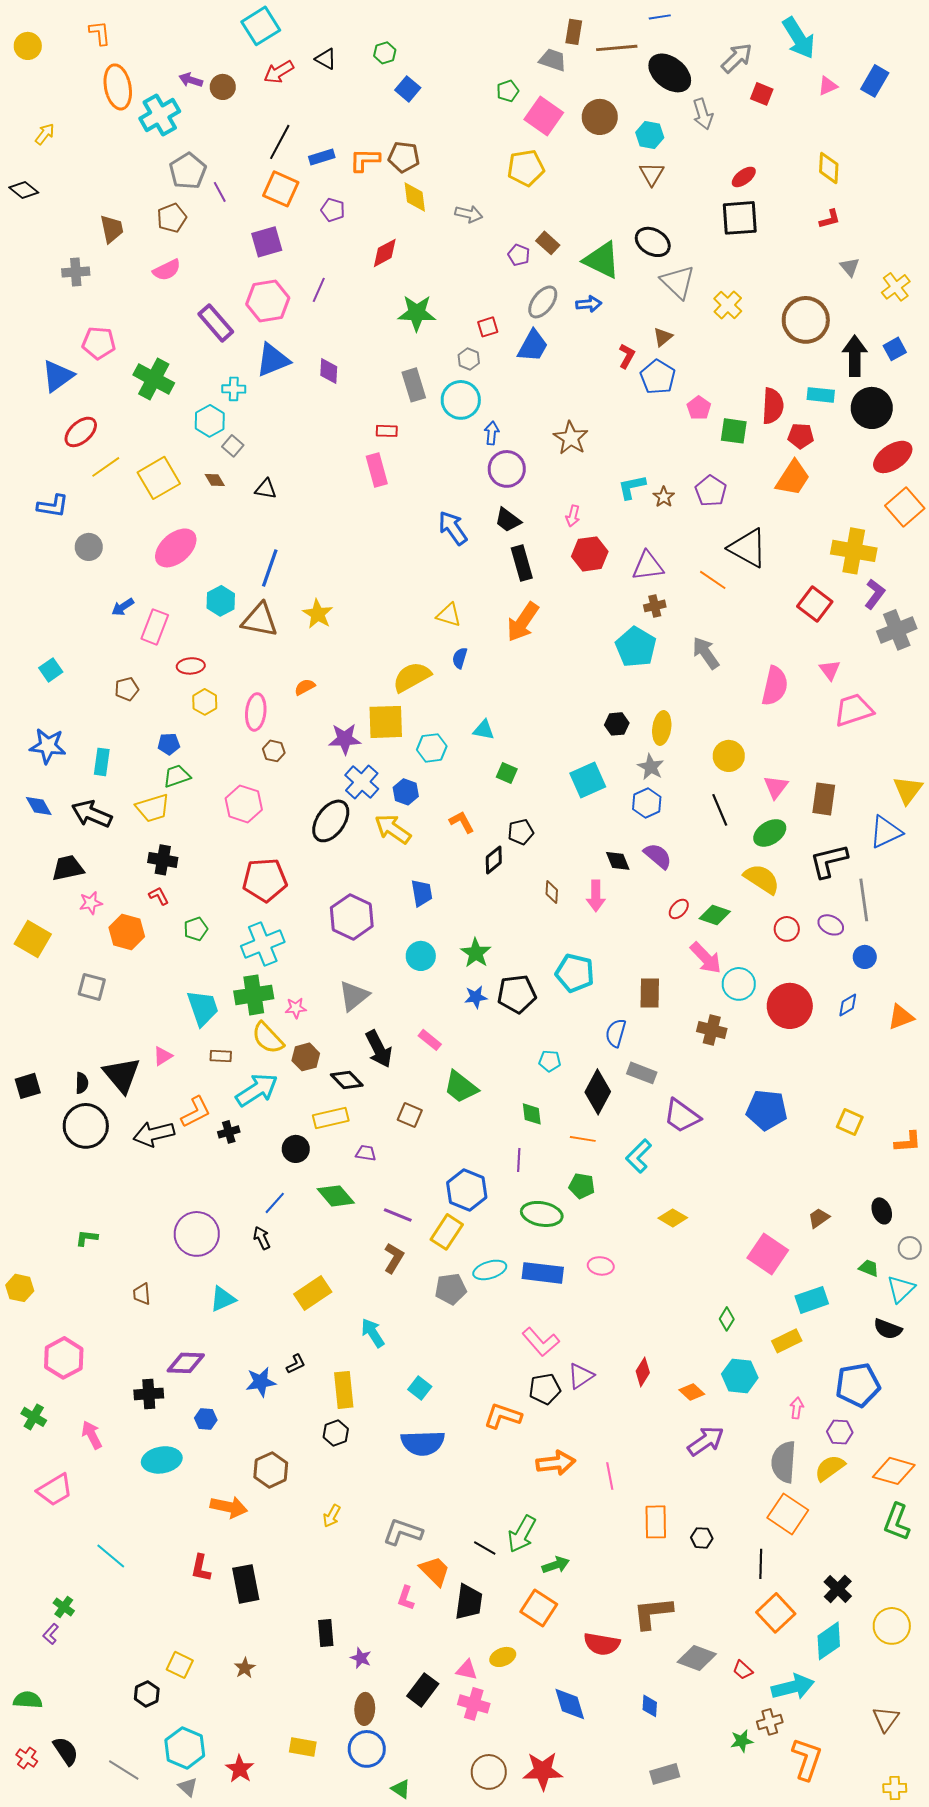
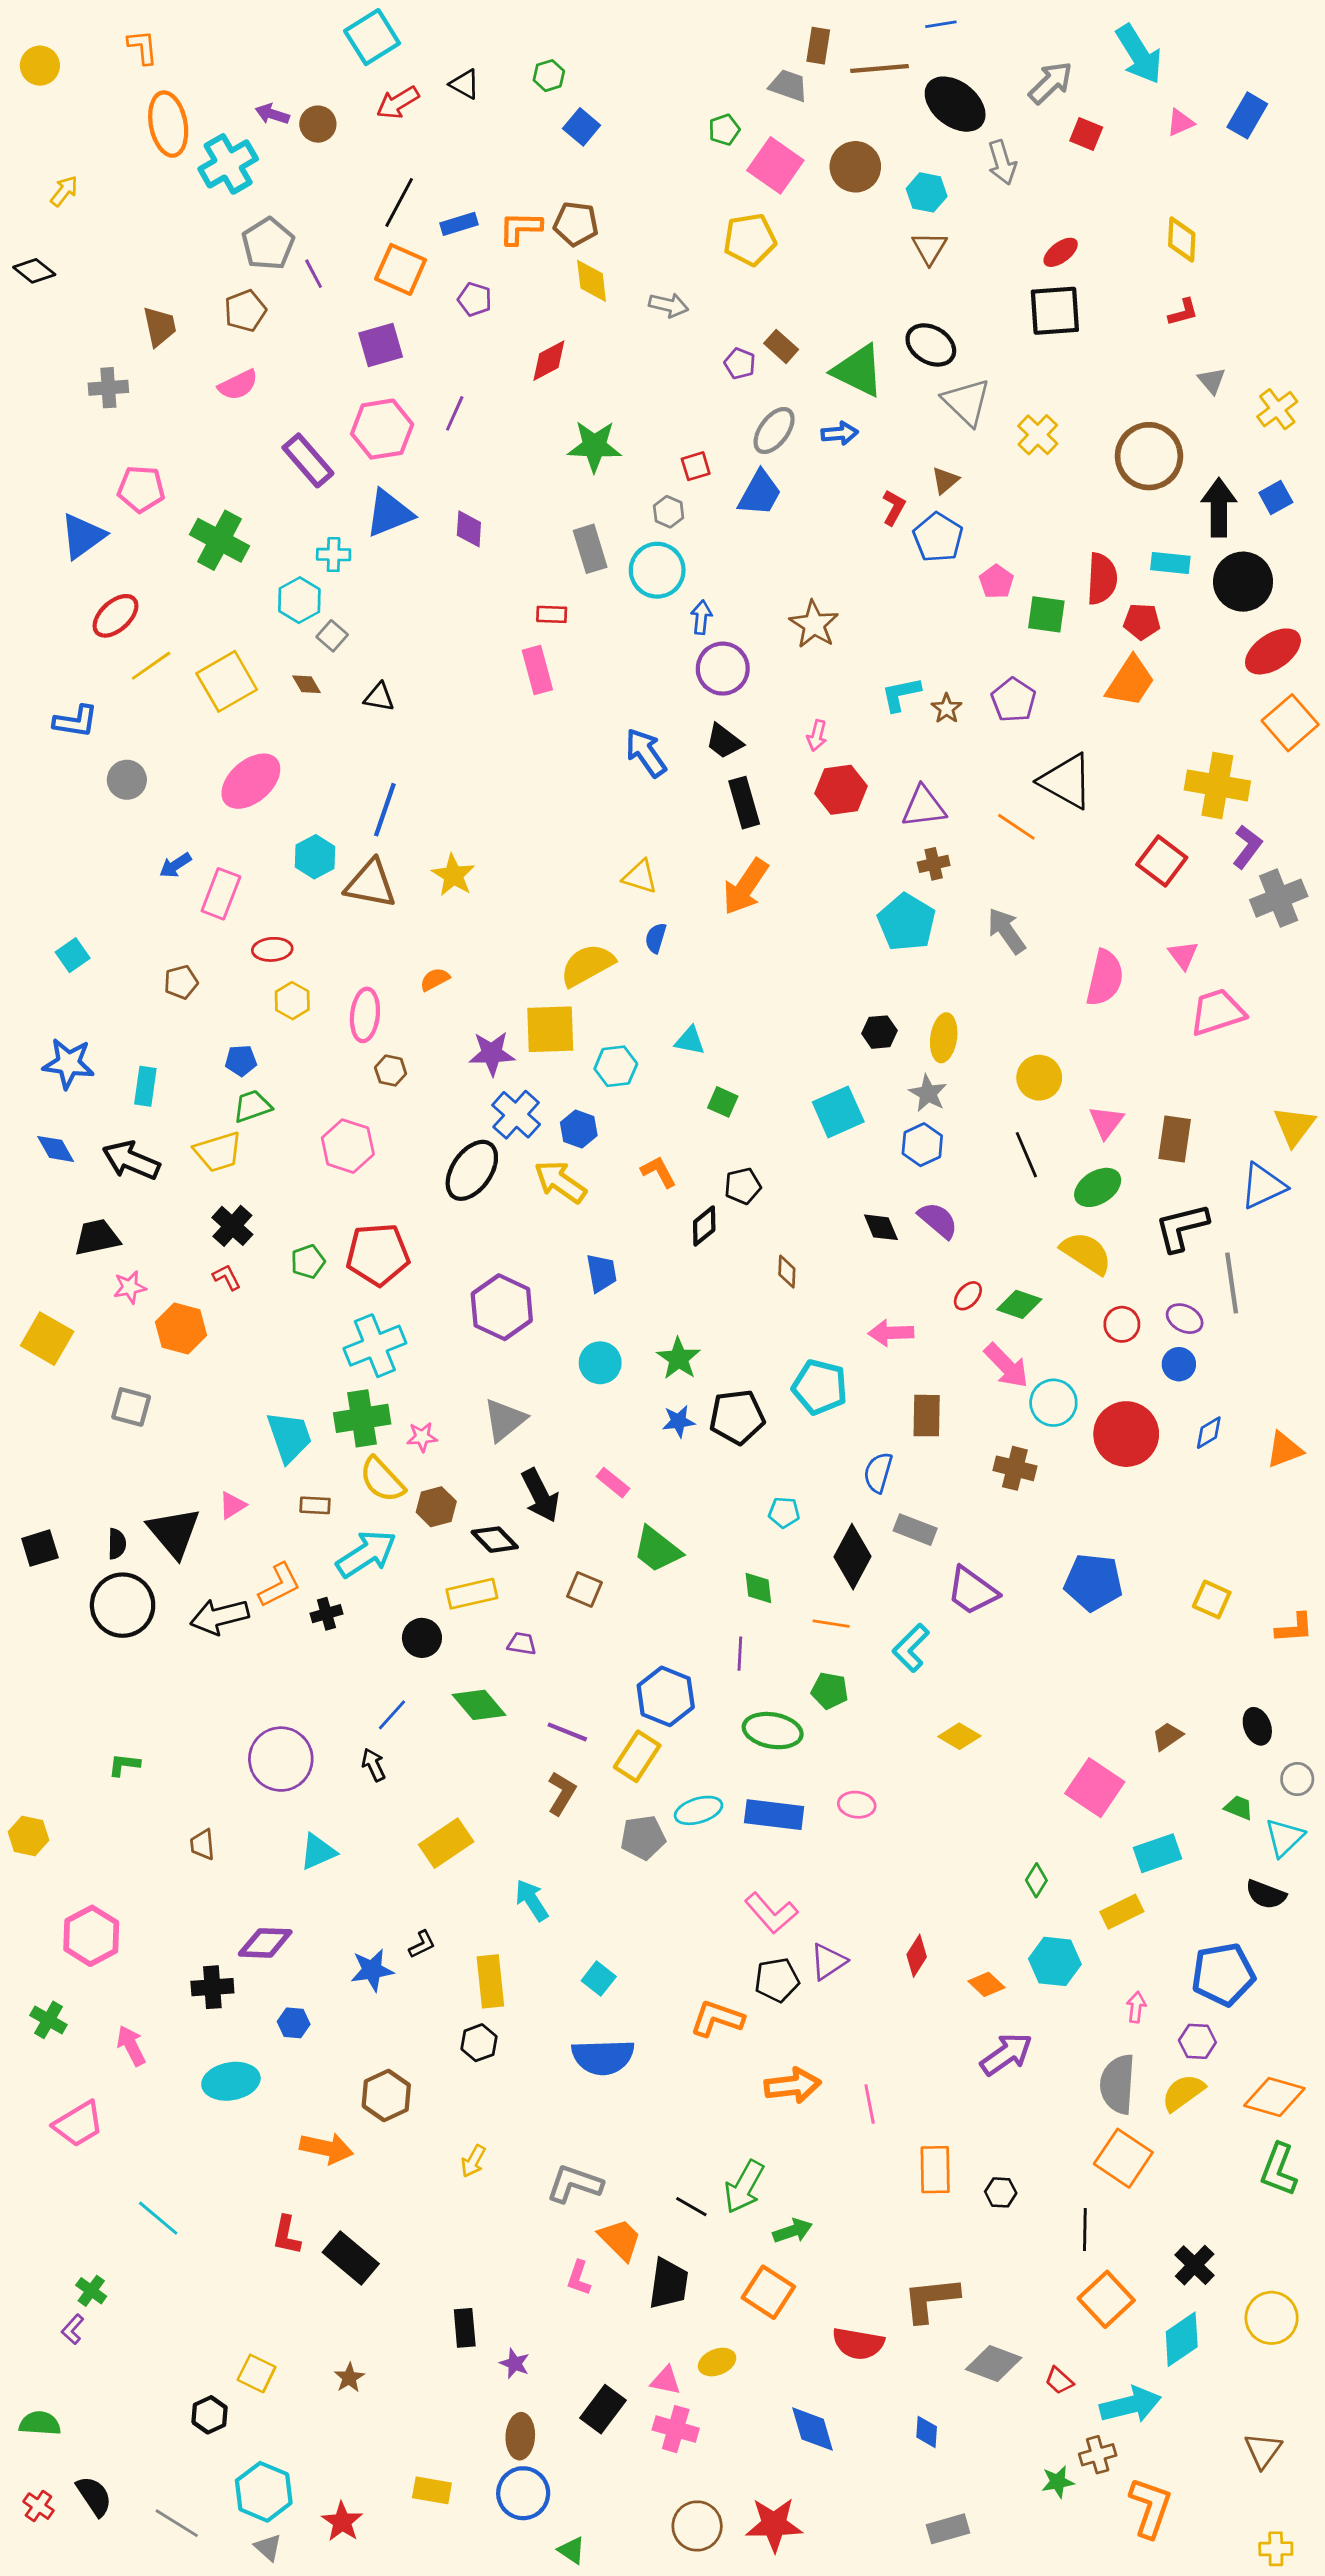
black cross: (163, 860) -> (232, 1226), turned 32
pink arrow: (596, 896) -> (891, 1333), moved, turned 88
green pentagon: (196, 929) -> (308, 1262), moved
blue circle: (865, 957) -> (1179, 1364), moved
black rectangle: (246, 1584) -> (351, 2258), turned -39

